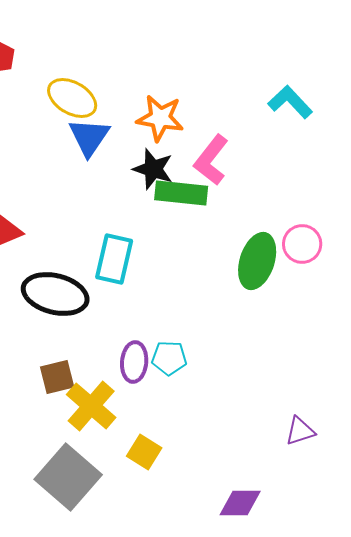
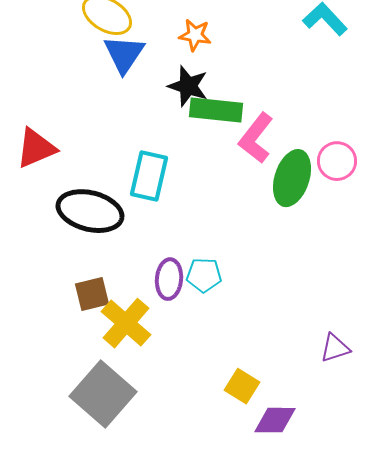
orange star: (160, 118) -> (195, 35), size x0.7
pink L-shape: (211, 160) -> (256, 138), moved
yellow square: (144, 452) -> (242, 386), moved

